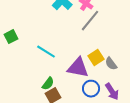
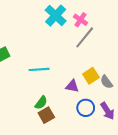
cyan line: (46, 52) -> (39, 69), turned -36
purple triangle: (78, 68) -> (72, 86), size x0.6

